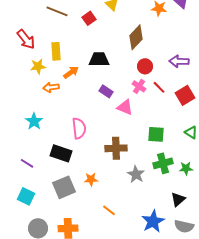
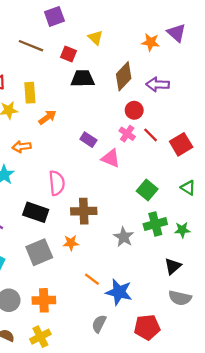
red square: (89, 18) -> (68, 54), turned -32
black trapezoid: (99, 59) -> (83, 79), moved
purple arrow: (179, 61) -> (158, 84), moved
orange arrow: (51, 87) -> (22, 147), moved
green square: (156, 134) -> (147, 190), turned 36
brown cross: (116, 148) -> (84, 211), moved
blue star: (153, 221) -> (119, 292), moved, turned -30

